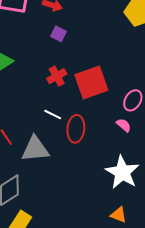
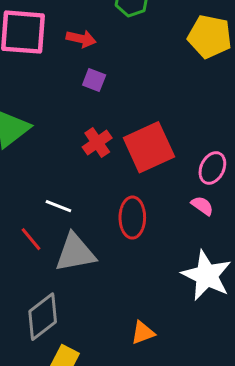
white line: (53, 115) -> (58, 206), moved
orange triangle: (119, 215) -> (143, 333), moved, turned -36

